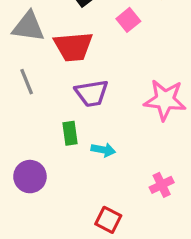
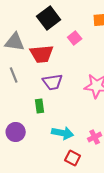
cyan arrow: (103, 150) -> (63, 133), moved, size x1.5
red square: (108, 220) -> (73, 158), moved

